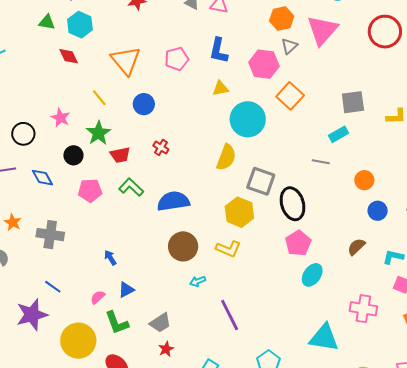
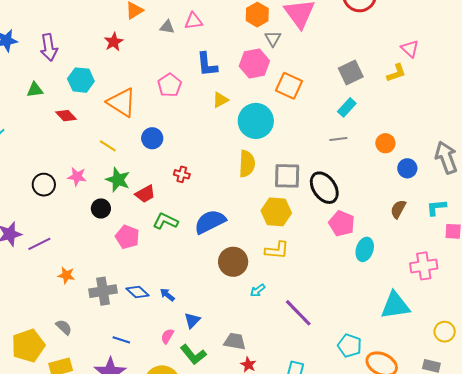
cyan hexagon: (80, 25) -> (81, 80), moved
black circle: (23, 134) -> (44, 185), moved
blue diamond: (42, 178) -> (138, 292), moved
pink pentagon: (90, 190) -> (127, 237), turned -30
orange star: (13, 222) -> (66, 275), moved
gray trapezoid: (160, 323) -> (235, 341), turned -120

